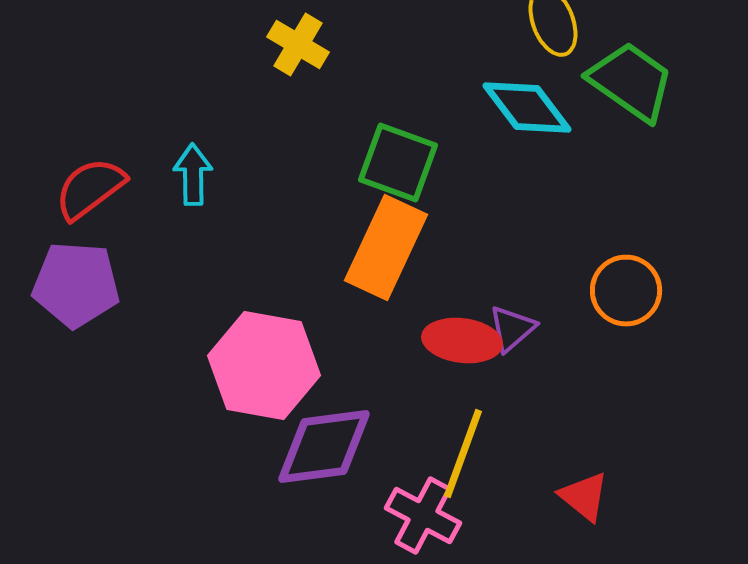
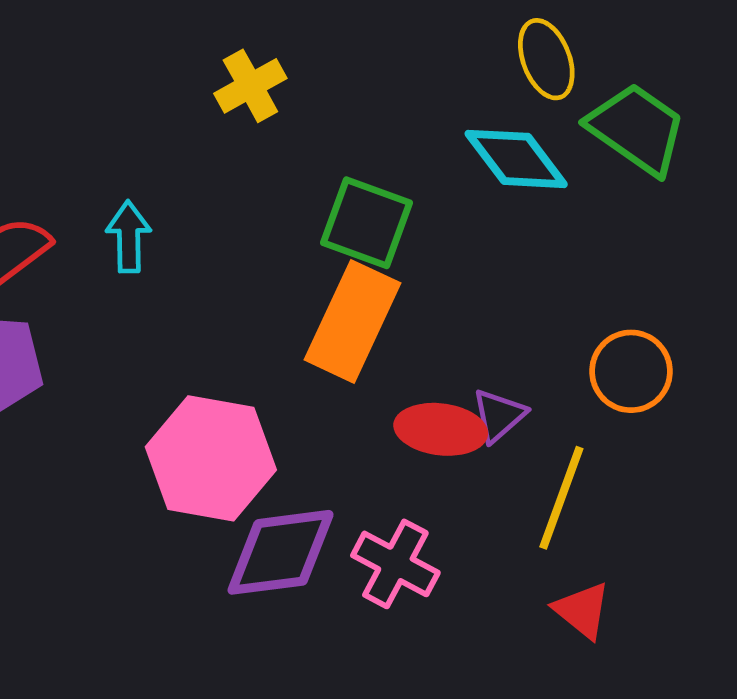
yellow cross: (298, 44) -> (250, 86), turned 30
yellow line: (463, 454) -> (561, 498), moved
pink cross: (423, 516) -> (395, 564), moved

